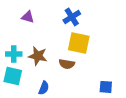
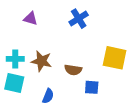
yellow square: (79, 43) -> (115, 58), moved
blue square: (106, 87) -> (92, 87), moved

